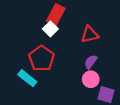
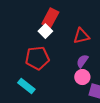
red pentagon: (42, 58) -> (37, 58), turned 30
cyan rectangle: (27, 78) -> (26, 86), moved

